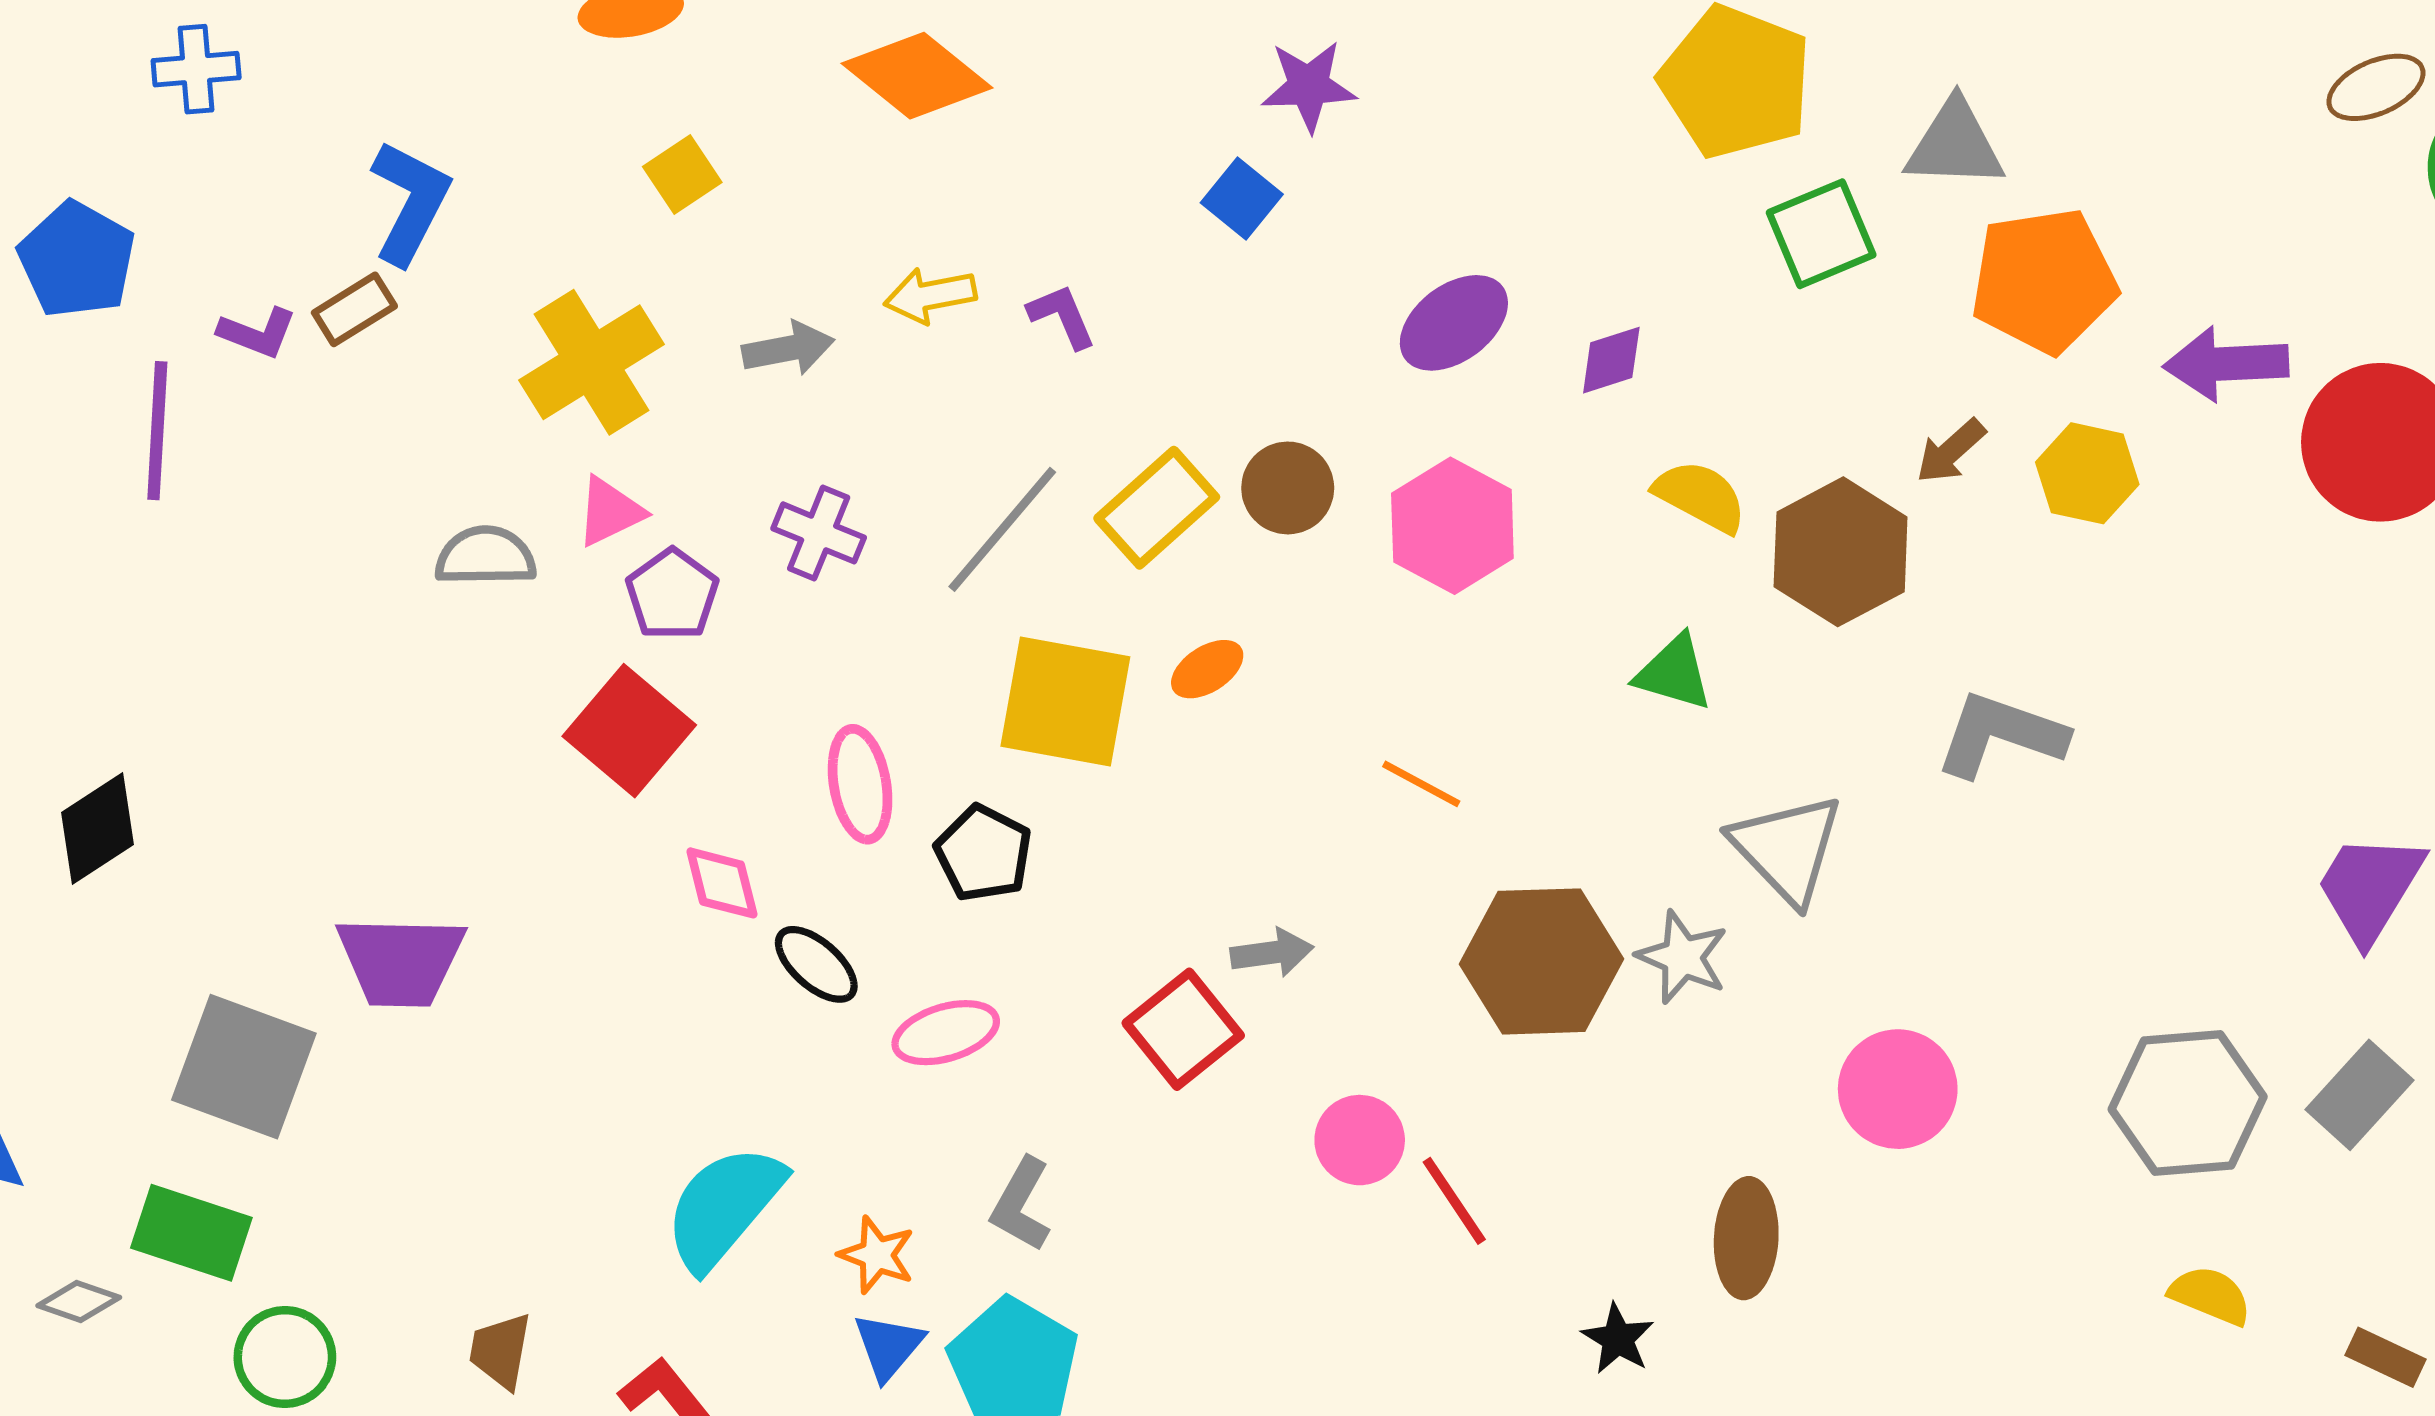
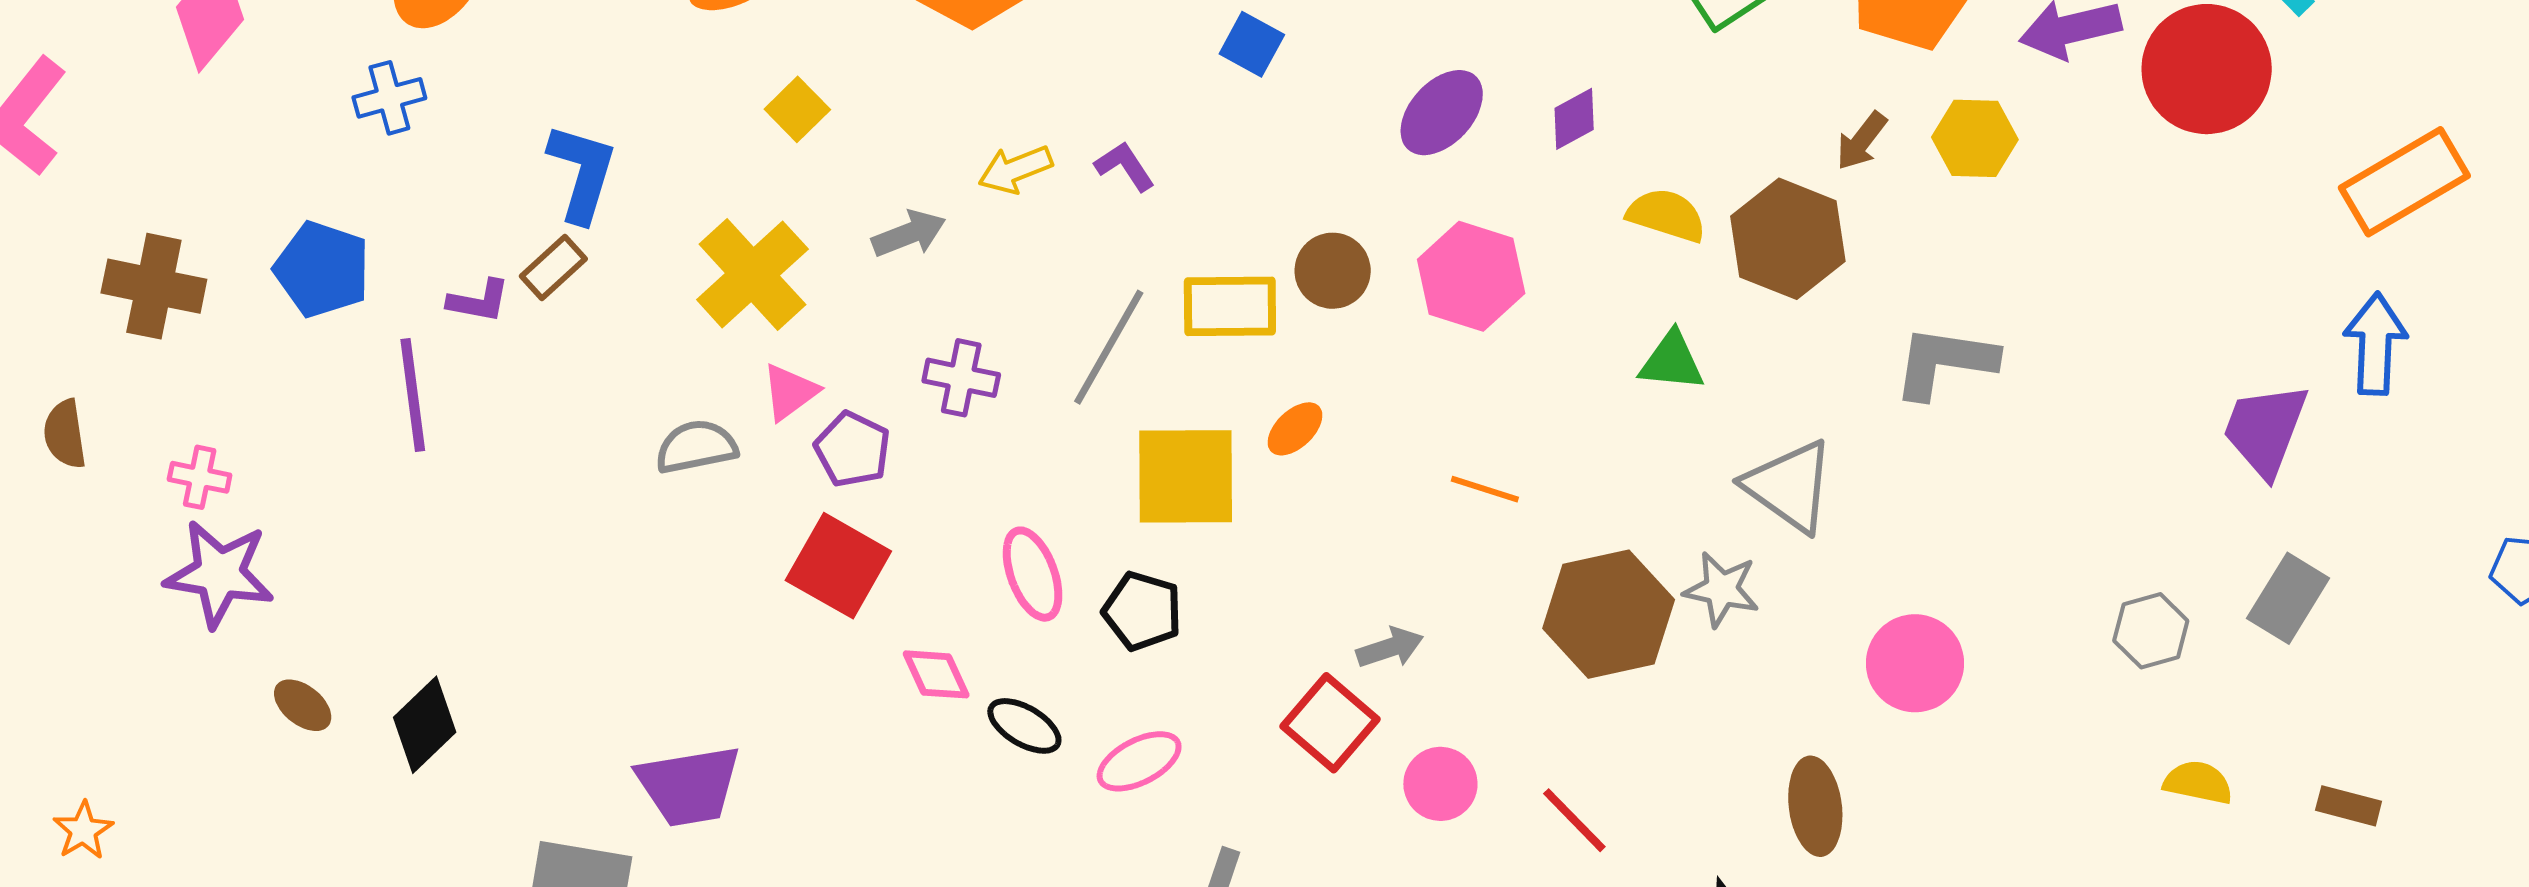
yellow rectangle: (1157, 508) -> (1230, 306), turned 52
gray hexagon: (2188, 1103) -> (2151, 631), size x0.6
pink circle: (1360, 1140) -> (1440, 784), moved

